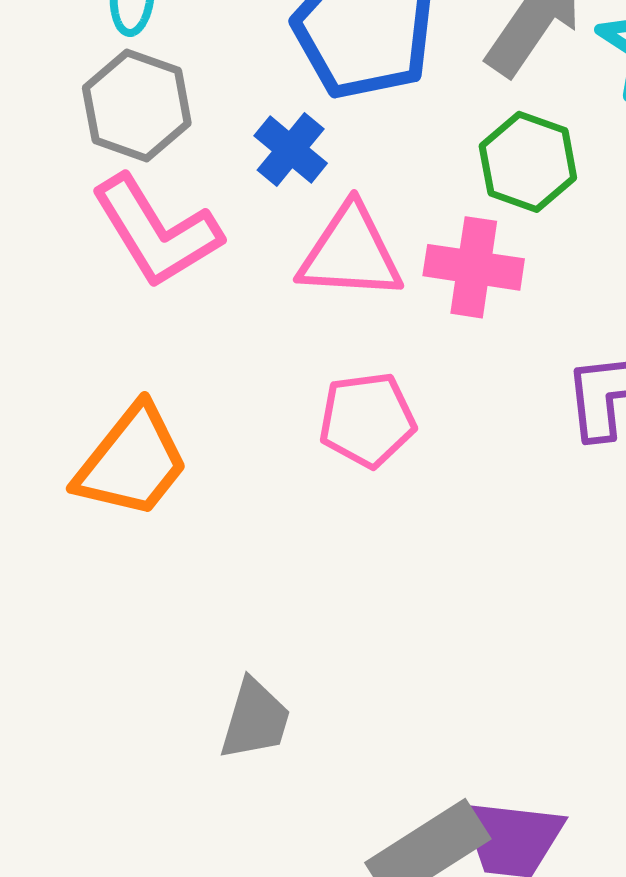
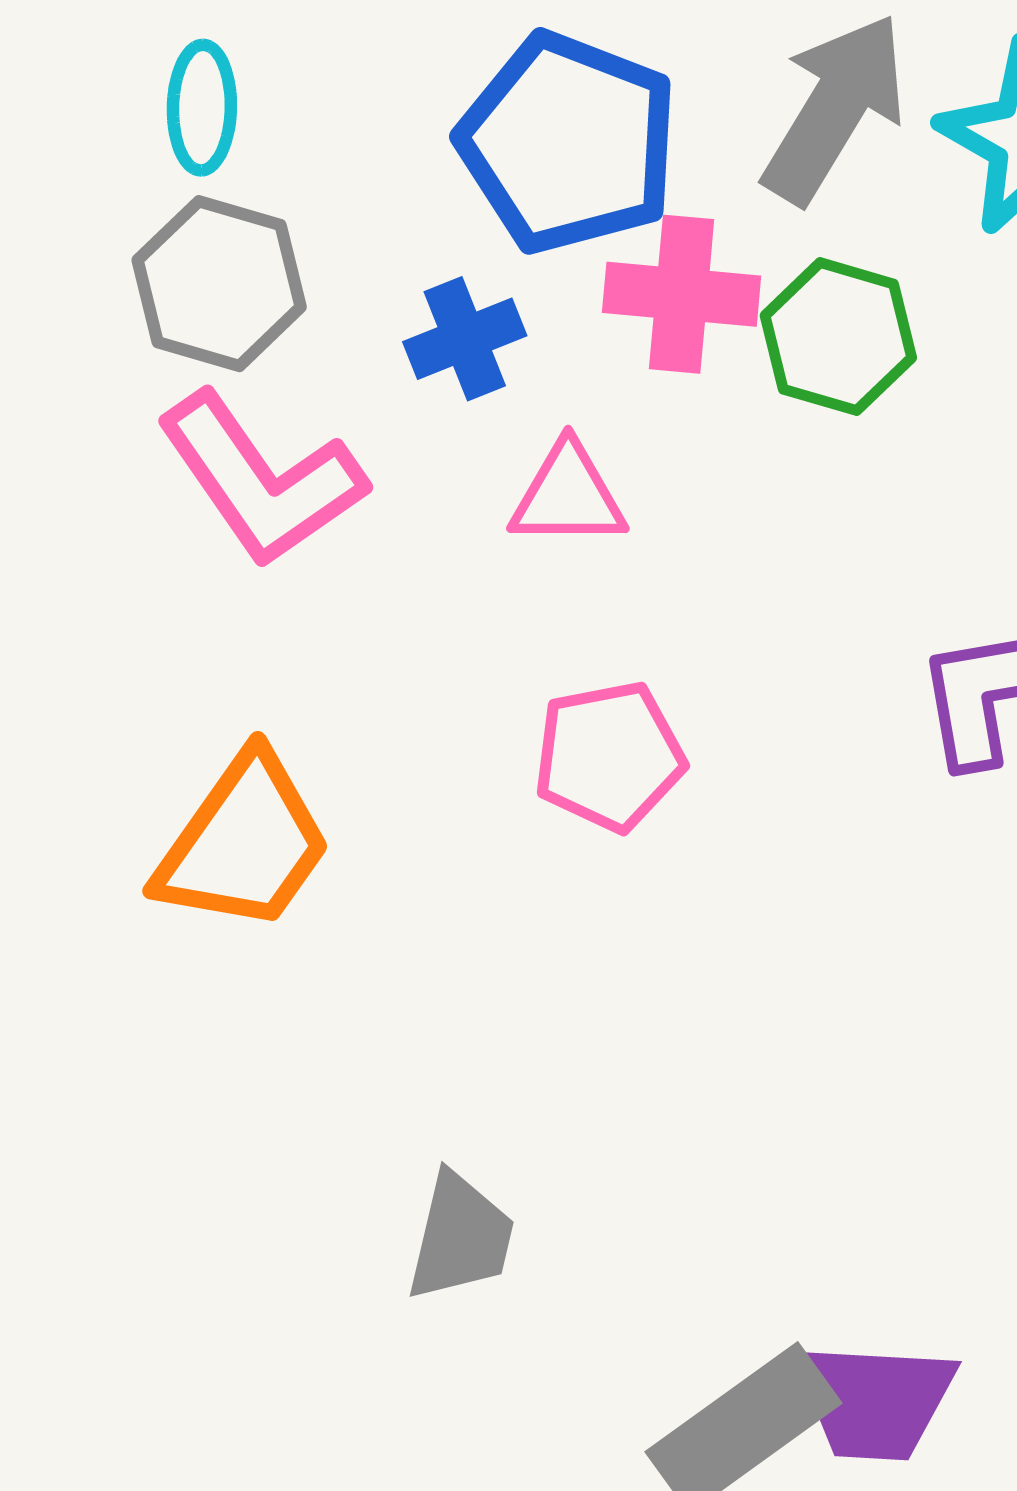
blue cross: (291, 150) -> (465, 339), turned 32
pink triangle: (350, 253) -> (568, 495), size x0.7
pink cross: (474, 267) -> (682, 294), moved

